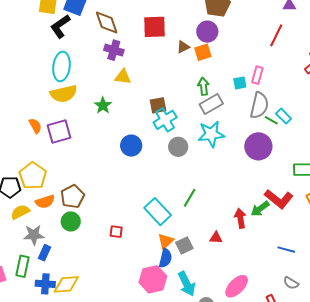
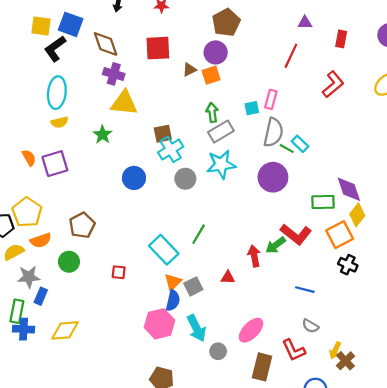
yellow triangle: (123, 77) -> (124, 103), size x1.5
yellow semicircle: (64, 94) -> (60, 122), size x0.6
brown pentagon: (72, 197) -> (82, 225), moved
blue cross: (45, 284) -> (24, 329), moved

